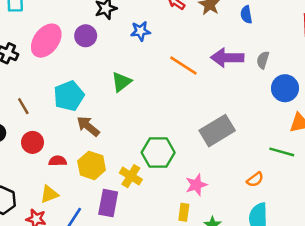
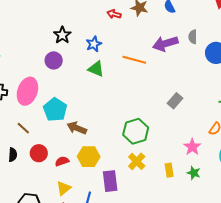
pink ellipse: (46, 41) -> (27, 91), moved
green triangle: (121, 82) -> (96, 69), moved, turned -42
gray rectangle: (217, 131) -> (175, 101), size x0.6
yellow cross: (131, 176) -> (137, 161), moved, turned 30
pink star: (196, 185) -> (192, 147), moved

